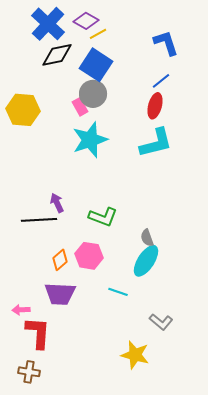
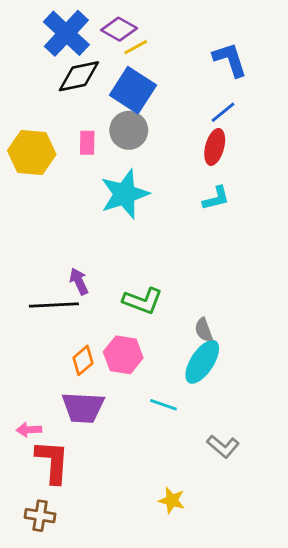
pink rectangle: (80, 107) -> (87, 143), moved, turned 30
cyan L-shape: (156, 143) -> (216, 198), size x0.6
yellow star: (135, 355) -> (172, 500), moved, size x0.7

